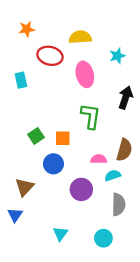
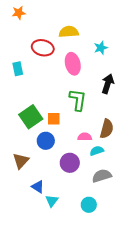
orange star: (27, 29) -> (19, 13), moved
green square: (36, 136) -> (31, 117), size x1.6
gray semicircle: (119, 205) -> (102, 176), turned -108
blue triangle: (15, 215) -> (38, 187), moved, turned -32

